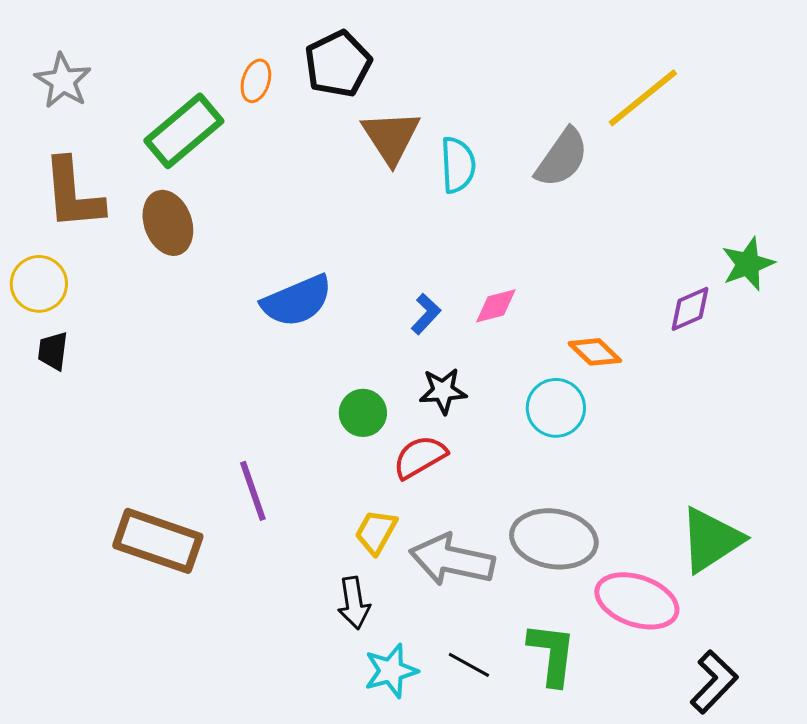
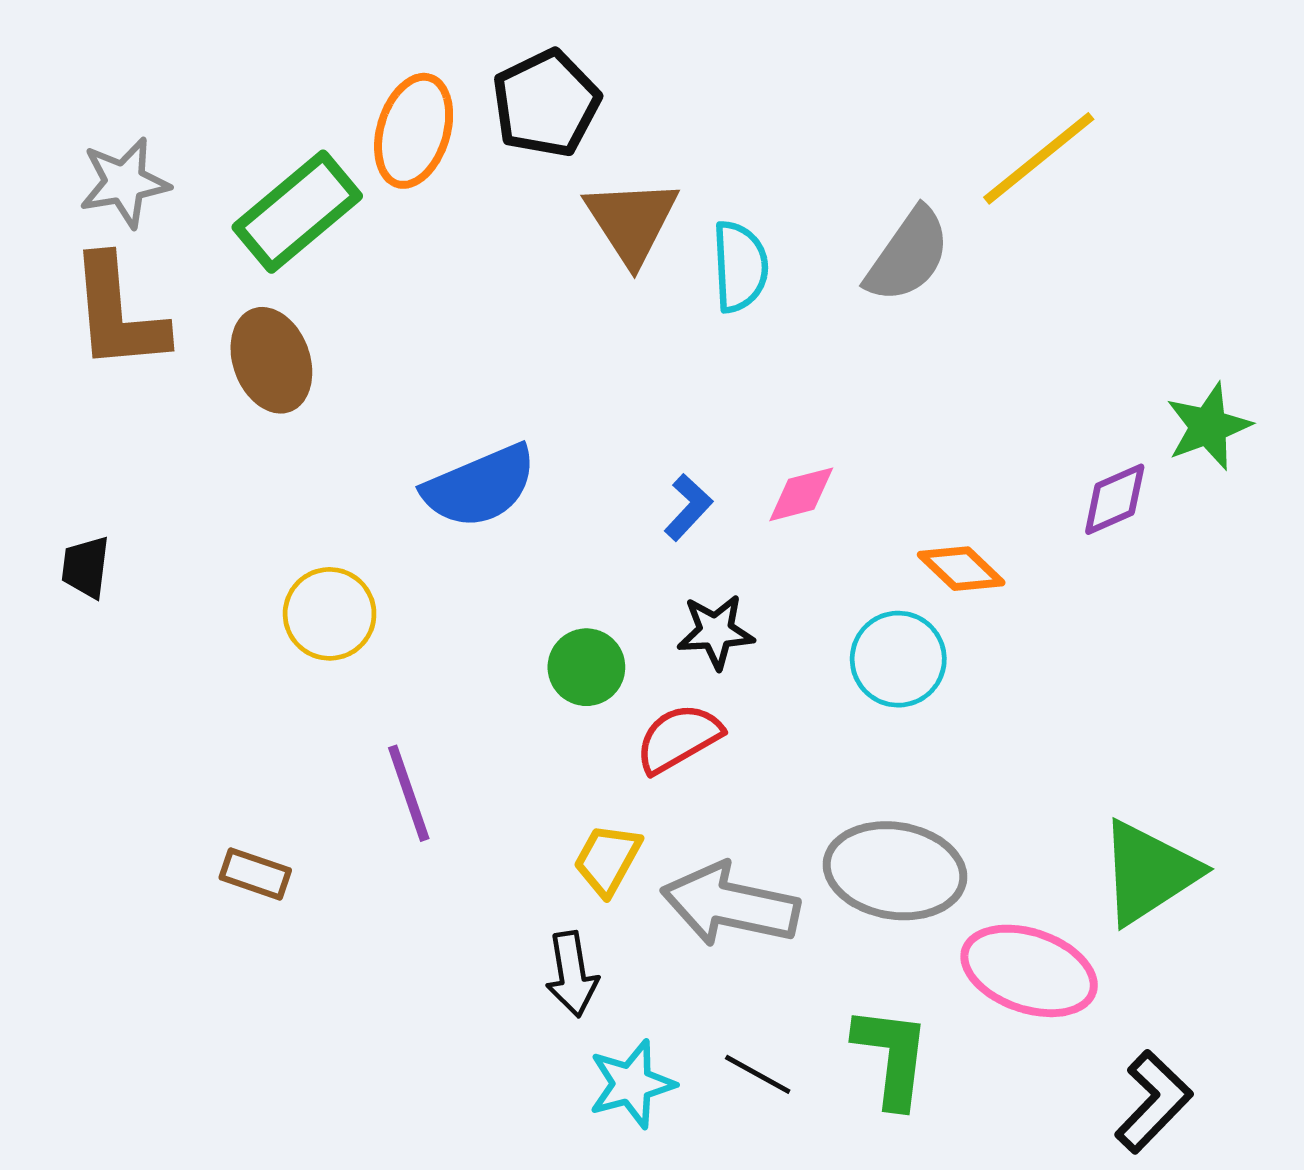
gray star: (63, 81) -> (124, 183), moved, turned 30
orange ellipse: (256, 81) -> (414, 131), size x1.6
yellow circle: (39, 284) -> (330, 614), moved
brown rectangle: (158, 541) -> (255, 874), size x0.5

